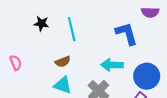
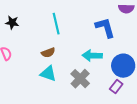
black star: (41, 24) -> (12, 23), moved

